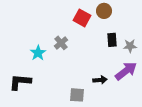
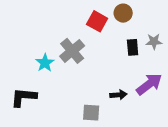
gray cross: (61, 43) -> (72, 51), size x1.5
gray star: (130, 46) -> (154, 41), moved

